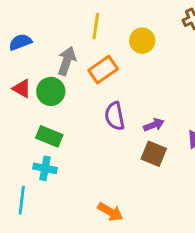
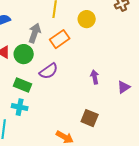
purple semicircle: (115, 116) -> (49, 71), moved, turned -114
purple arrow: (154, 125) -> (95, 77), turned -80
brown square: (154, 154) -> (90, 118), moved

